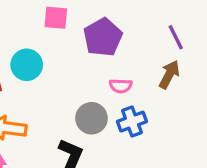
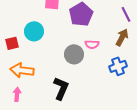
gray circle: (91, 118) -> (74, 54), moved
blue cross: (132, 122) -> (118, 66), moved

